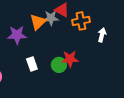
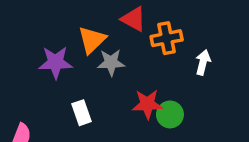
gray star: (51, 18) -> (111, 62), moved
green circle: (59, 65) -> (170, 114), moved

